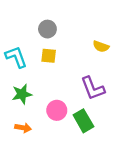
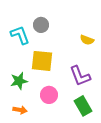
yellow square: (49, 56) -> (42, 61), moved, size x1.6
cyan L-shape: (16, 57) -> (20, 35), moved
green rectangle: (83, 121) -> (83, 106), moved

